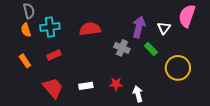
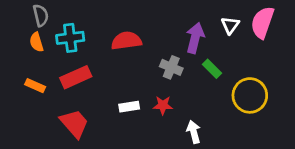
white triangle: (164, 28) -> (230, 25), moved
red rectangle: (54, 55) -> (76, 77), size x1.5
orange rectangle: (25, 61) -> (35, 86), turned -32
red star: (116, 84) -> (163, 105), moved
white rectangle: (86, 86) -> (129, 107), moved

